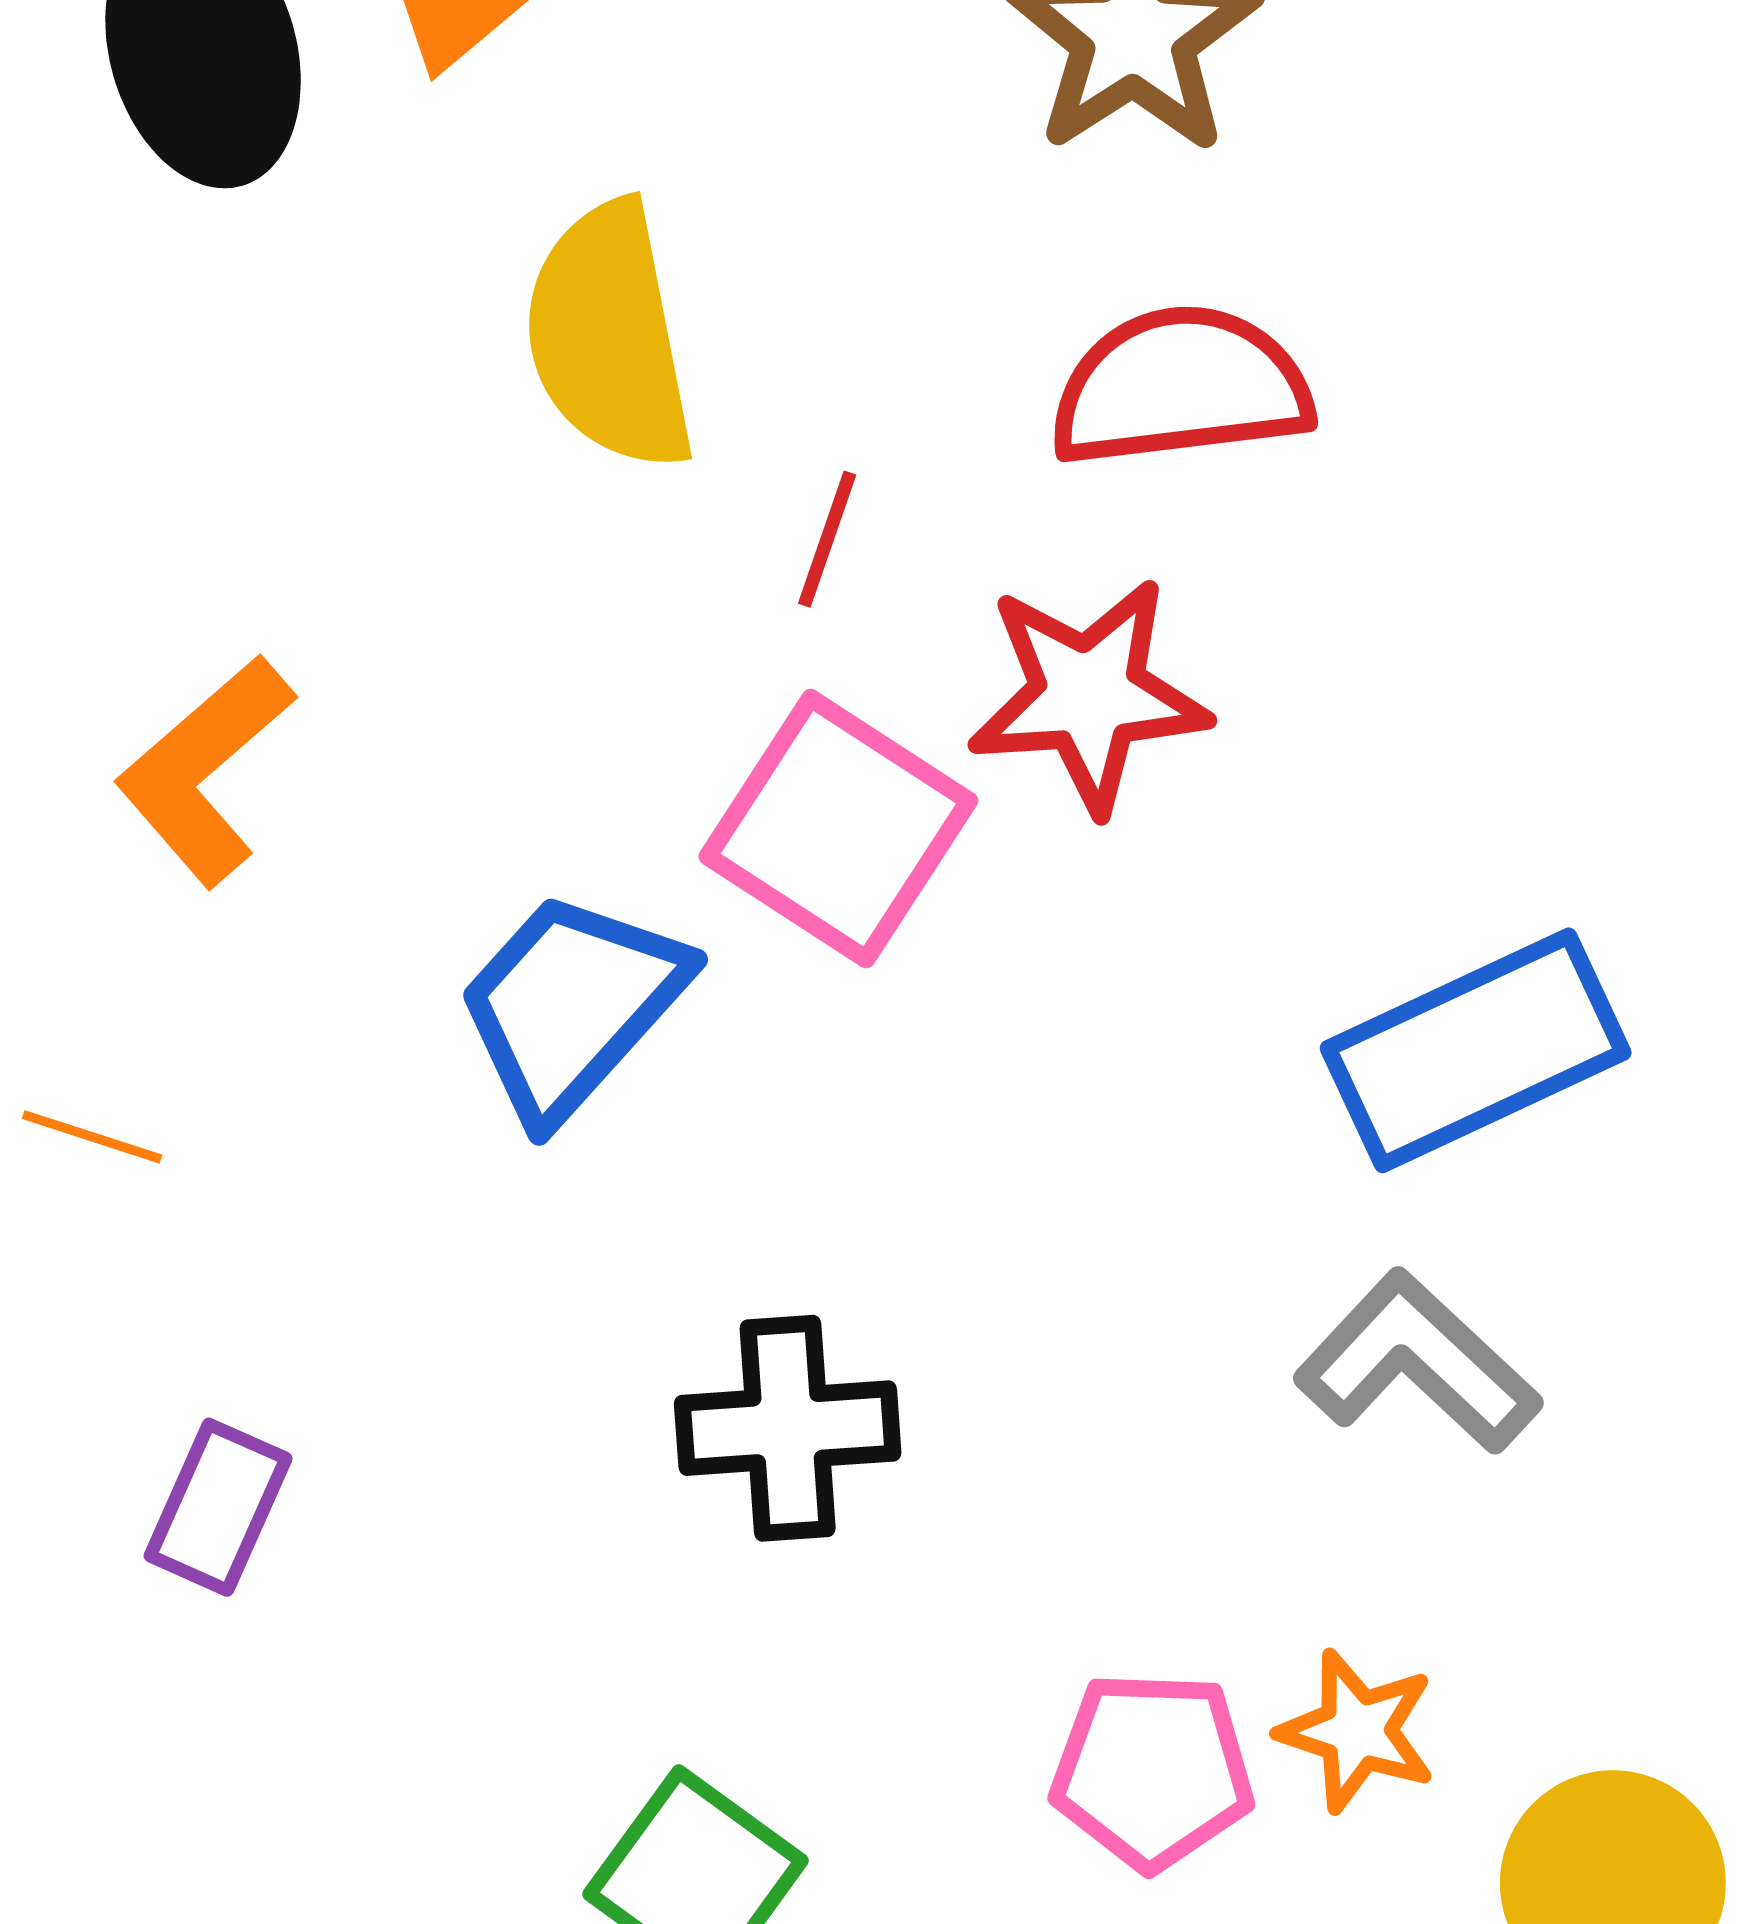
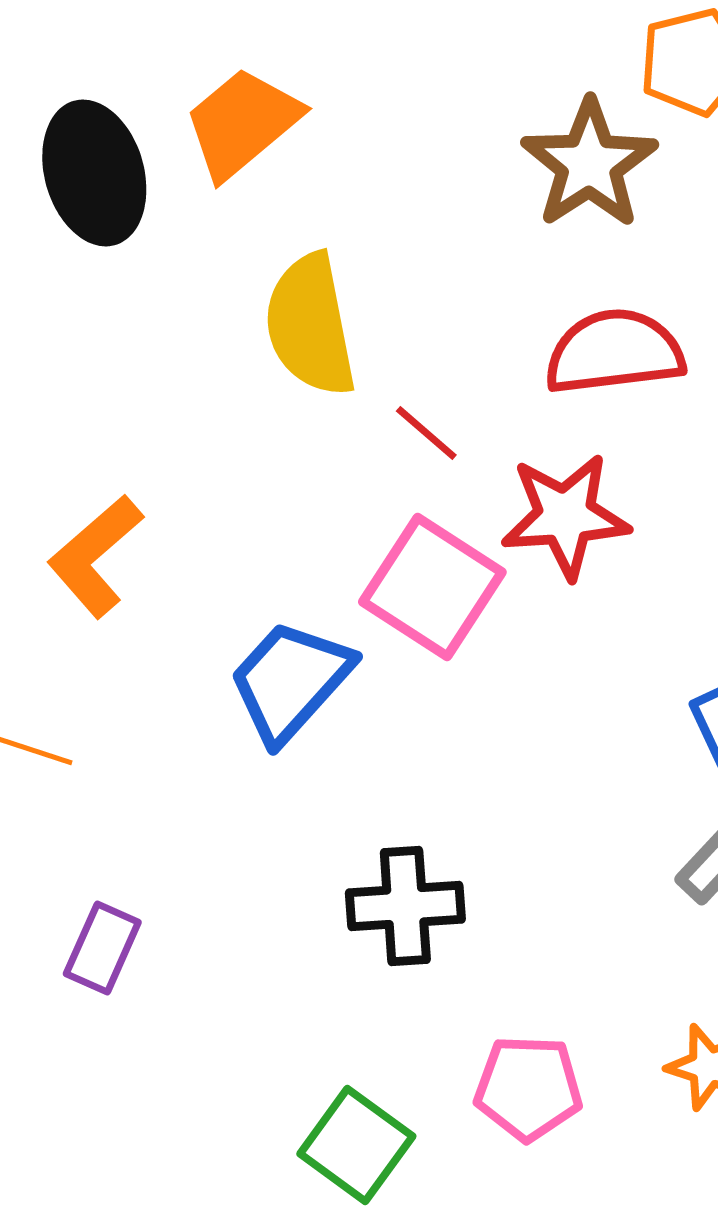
red line: (827, 539) -> (426, 433), turned -68
pink pentagon: (1152, 1770) -> (528, 1088), moved

